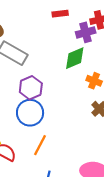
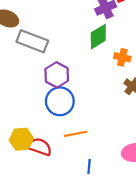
orange line: (40, 145) -> (76, 134), turned 60

